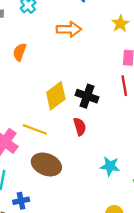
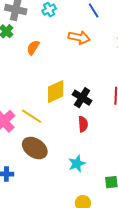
red semicircle: (80, 127) -> (83, 124), moved
cyan star: (110, 166) -> (77, 164), moved, turned 30

